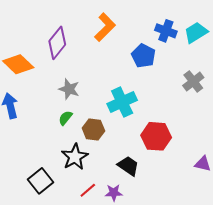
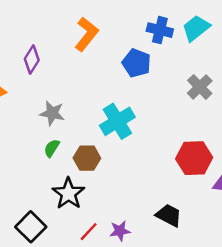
purple diamond: (57, 43) -> (32, 59), size x0.7
red hexagon: (156, 136) -> (194, 158), moved
black trapezoid: (128, 166) -> (169, 215), moved

